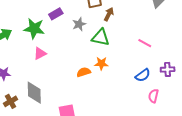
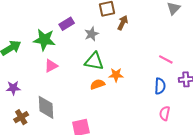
green triangle: (101, 38) -> (94, 61), moved
pink line: (145, 43) -> (166, 59), moved
blue semicircle: (143, 75) -> (160, 86), turned -49
pink semicircle: (153, 96) -> (165, 113), moved

